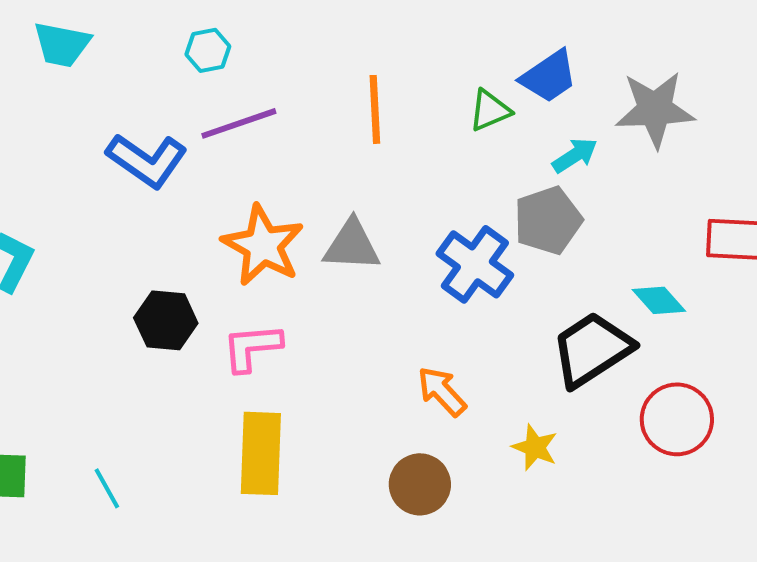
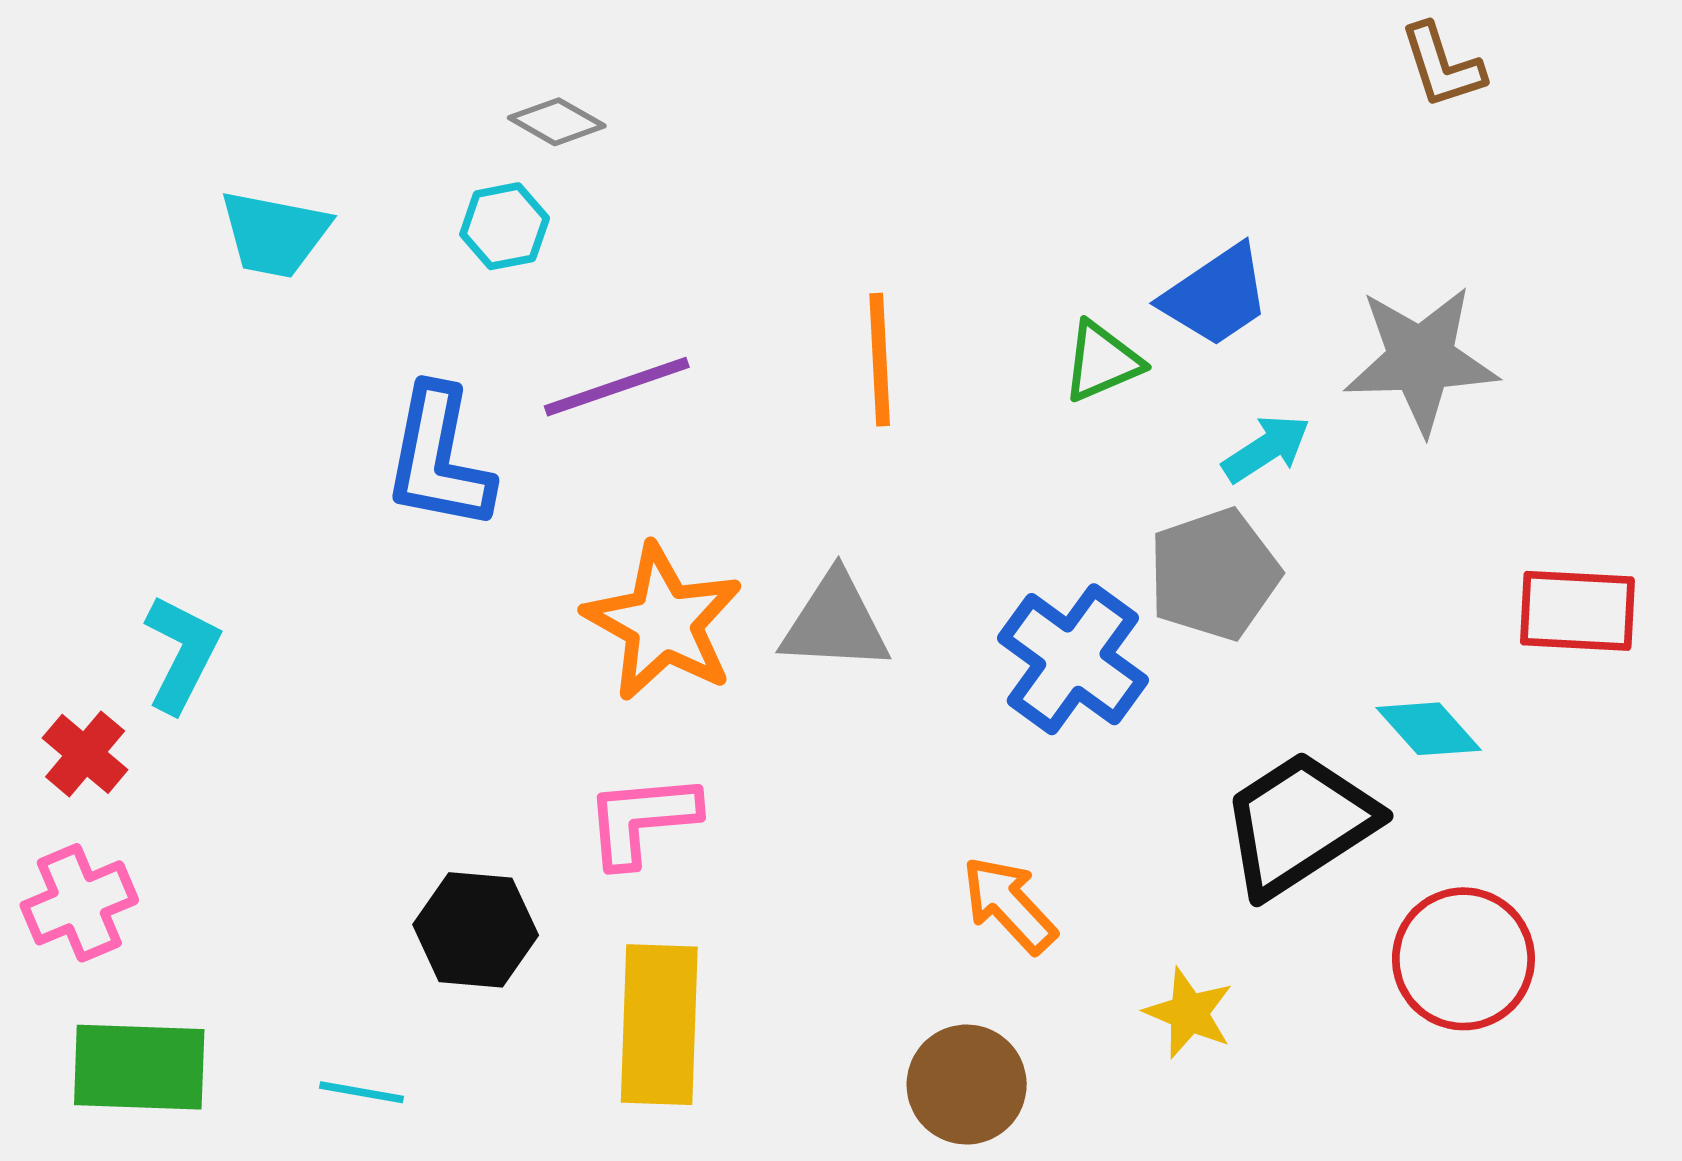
cyan hexagon: (208, 50) -> (505, 226), moved
blue L-shape: (147, 160) -> (439, 458), turned 66
black hexagon: (166, 320) -> (476, 930), moved
cyan line: (107, 488) -> (362, 1092), turned -51

